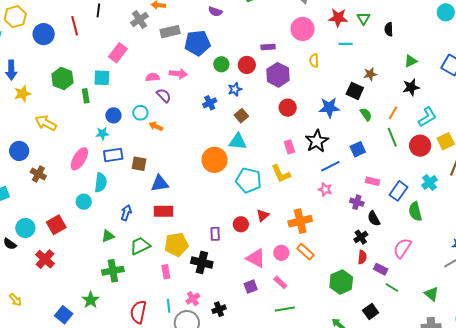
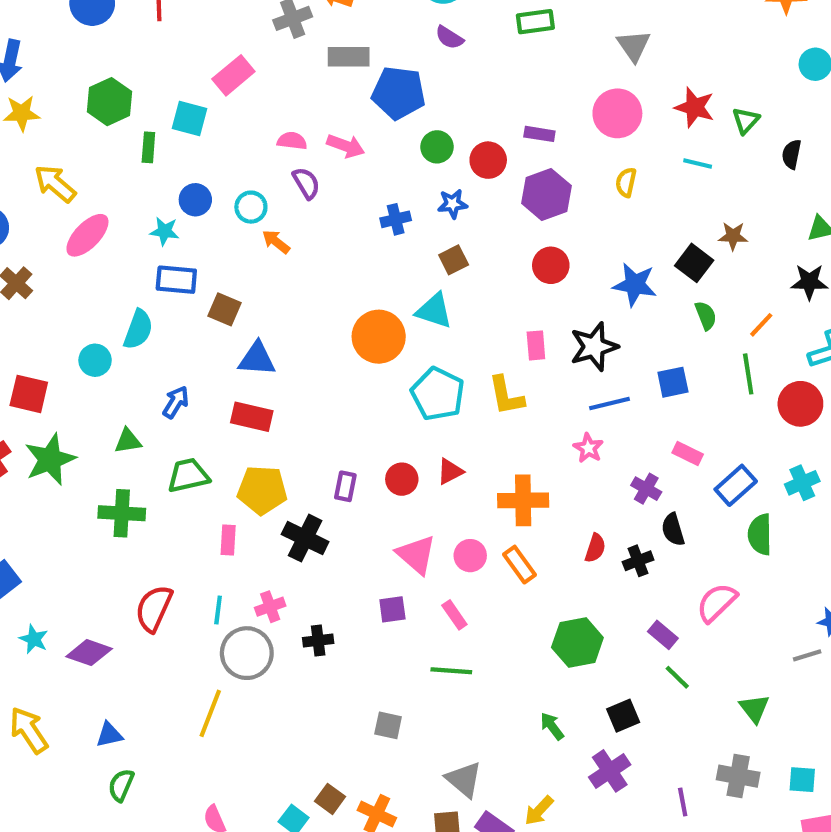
pink ellipse: (79, 159) -> (87, 235), moved
red square: (56, 225) -> (29, 394), turned 30
red semicircle: (362, 257) -> (595, 548), moved
green star: (91, 300) -> (50, 459), moved, size x1.4

